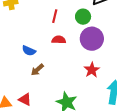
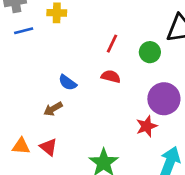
purple circle: (92, 39) -> (164, 99), moved
brown arrow: (37, 70) -> (53, 109), moved

